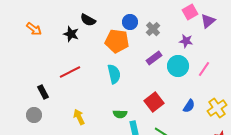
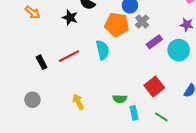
gray cross: (153, 29) -> (142, 22), moved
cyan semicircle: (114, 74) -> (102, 50), moved
black rectangle: (43, 92) -> (42, 62), moved

